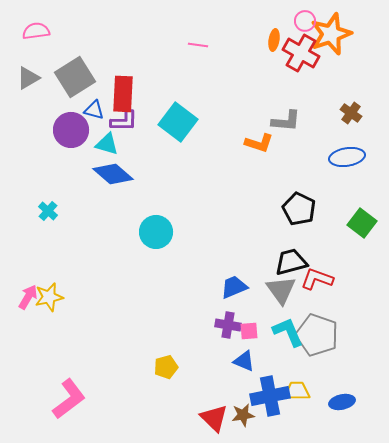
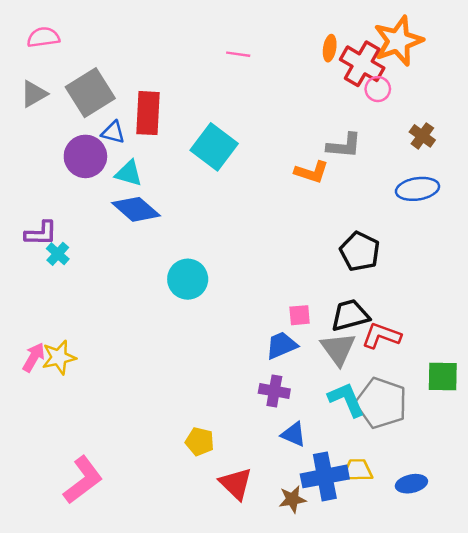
pink circle: (305, 21) -> (378, 89), moved
purple L-shape: (124, 121) -> (41, 233), moved
green square: (362, 223) -> (443, 377), moved, turned -36
pink square: (249, 331) -> (300, 315), moved
yellow pentagon: (166, 367) -> (200, 442), turned 30
red triangle: (214, 418) -> (236, 484), moved

